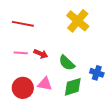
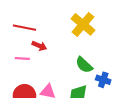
red arrow: (41, 54) -> (39, 46), moved
green semicircle: (67, 63) -> (84, 65), moved

